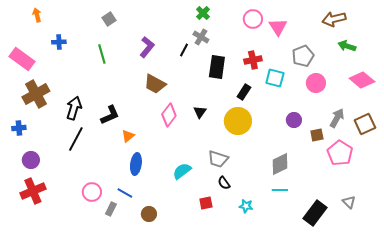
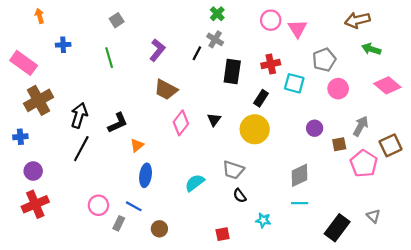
brown square: (365, 124) -> (391, 145), moved
red square: (206, 203) -> (223, 234), moved

